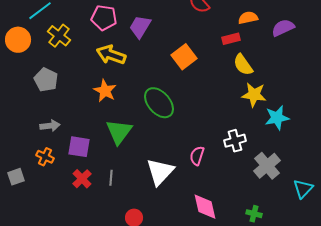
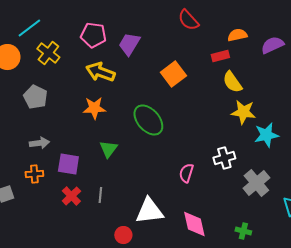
orange star: (105, 91) -> (94, 108), turned -30
green triangle: (119, 132) -> (108, 149), size x0.7
orange cross: (45, 157) -> (34, 174), turned -30
white triangle: (160, 172) -> (149, 211), moved, turned 40

